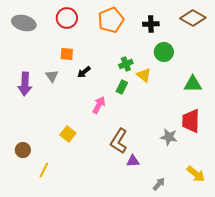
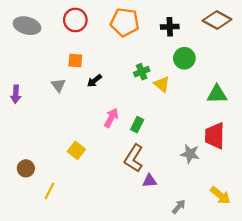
orange pentagon: (111, 20) -> (125, 22), turned 30
purple arrow: (25, 84) -> (16, 94), moved, size x0.7
green rectangle: (122, 87) -> (137, 125), moved

